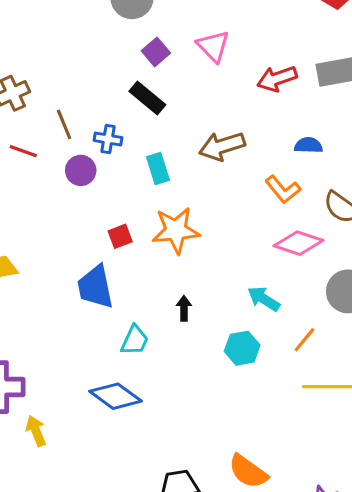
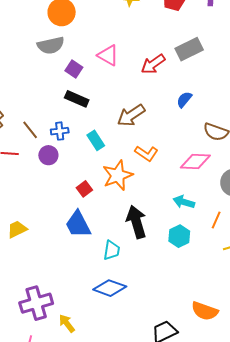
blue semicircle: (308, 145) -> (184, 100), turned -36
orange L-shape: (283, 189) -> (146, 153), moved
black arrow: (184, 308) -> (136, 222), size x2.0

